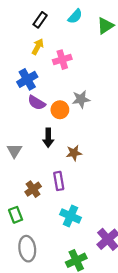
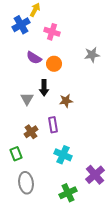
pink cross: (62, 60) -> (52, 32), moved, turned 35
blue cross: (27, 79) -> (21, 25), moved
gray star: (81, 99) -> (92, 55), moved
gray triangle: (14, 151) -> (27, 99), moved

